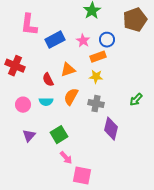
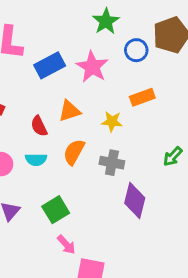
blue circle: (107, 40) -> (136, 50), moved
pink star: (83, 41) -> (92, 67), size x1.5
orange rectangle: (98, 57) -> (142, 97), moved

